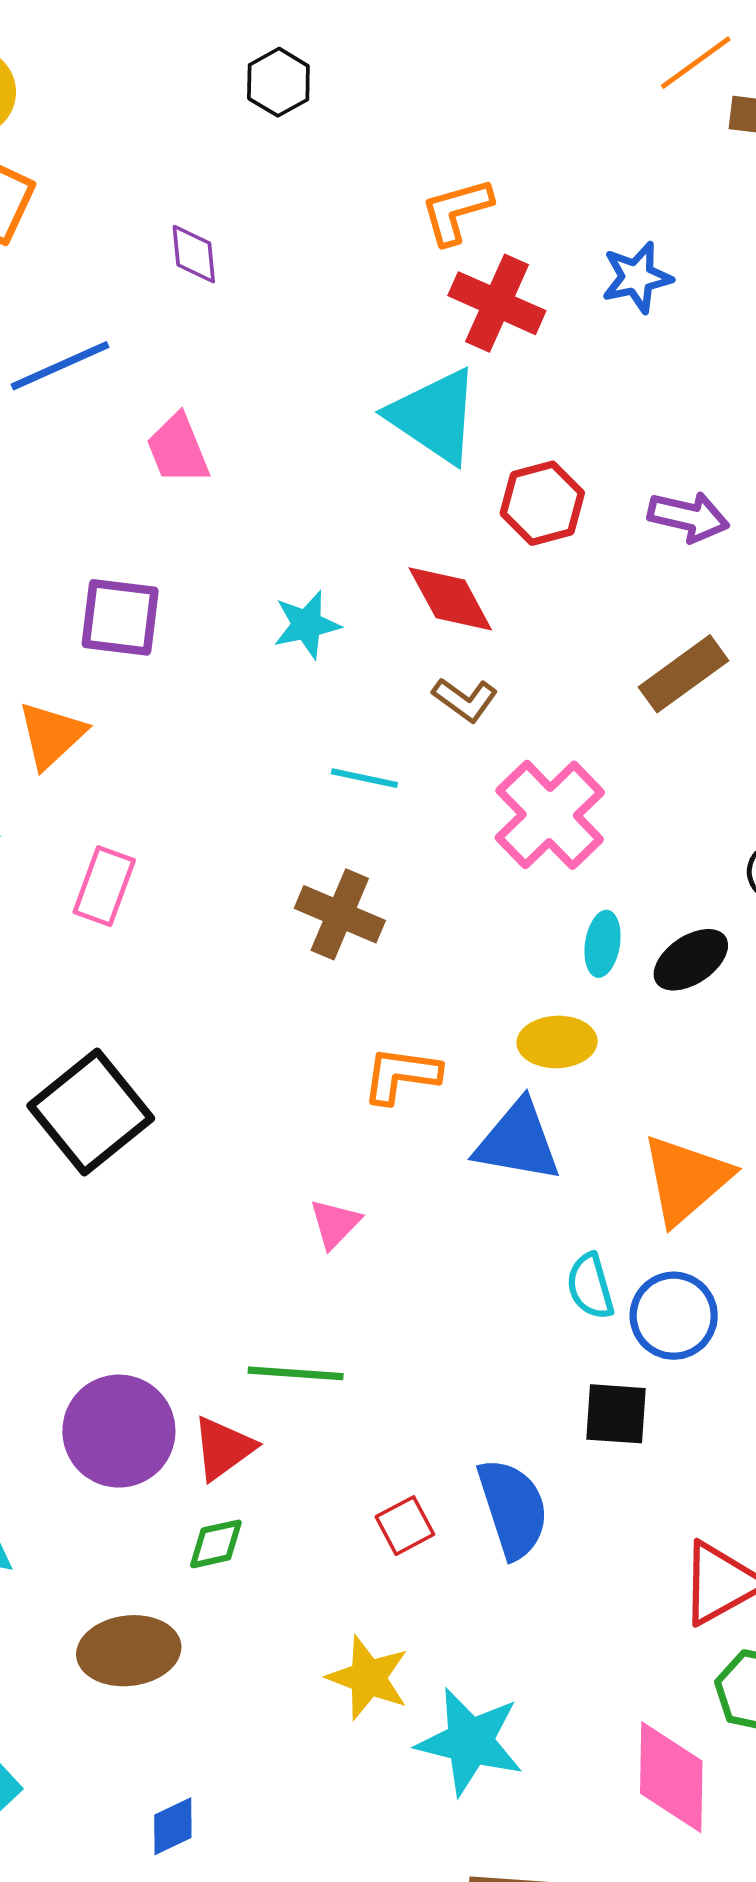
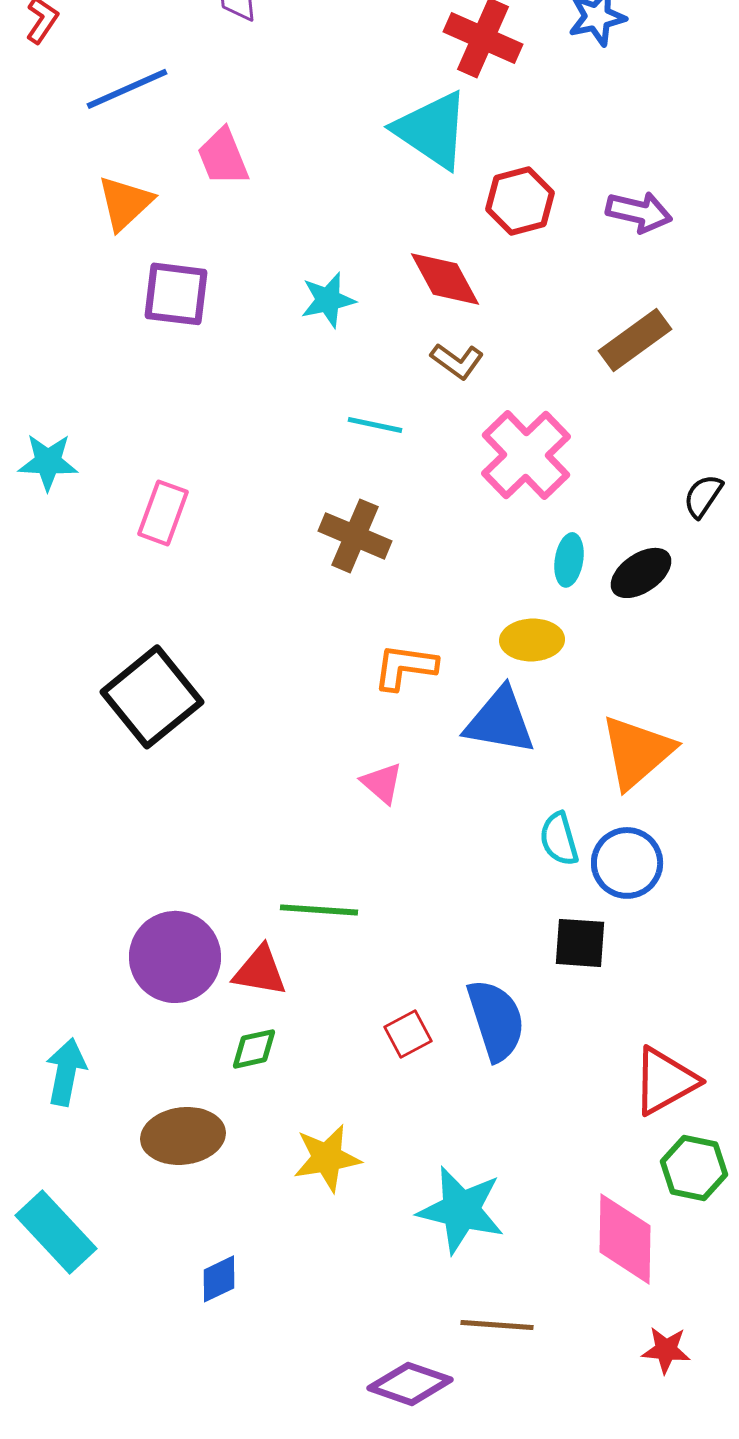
orange triangle: (51, 735) -> (125, 203), moved
pink triangle: (335, 1224) -> (382, 783), moved, turned -33
red triangle: (223, 1448) -> (260, 971), turned 46
yellow star: (368, 1678) -> (327, 1158), moved, turned -30

